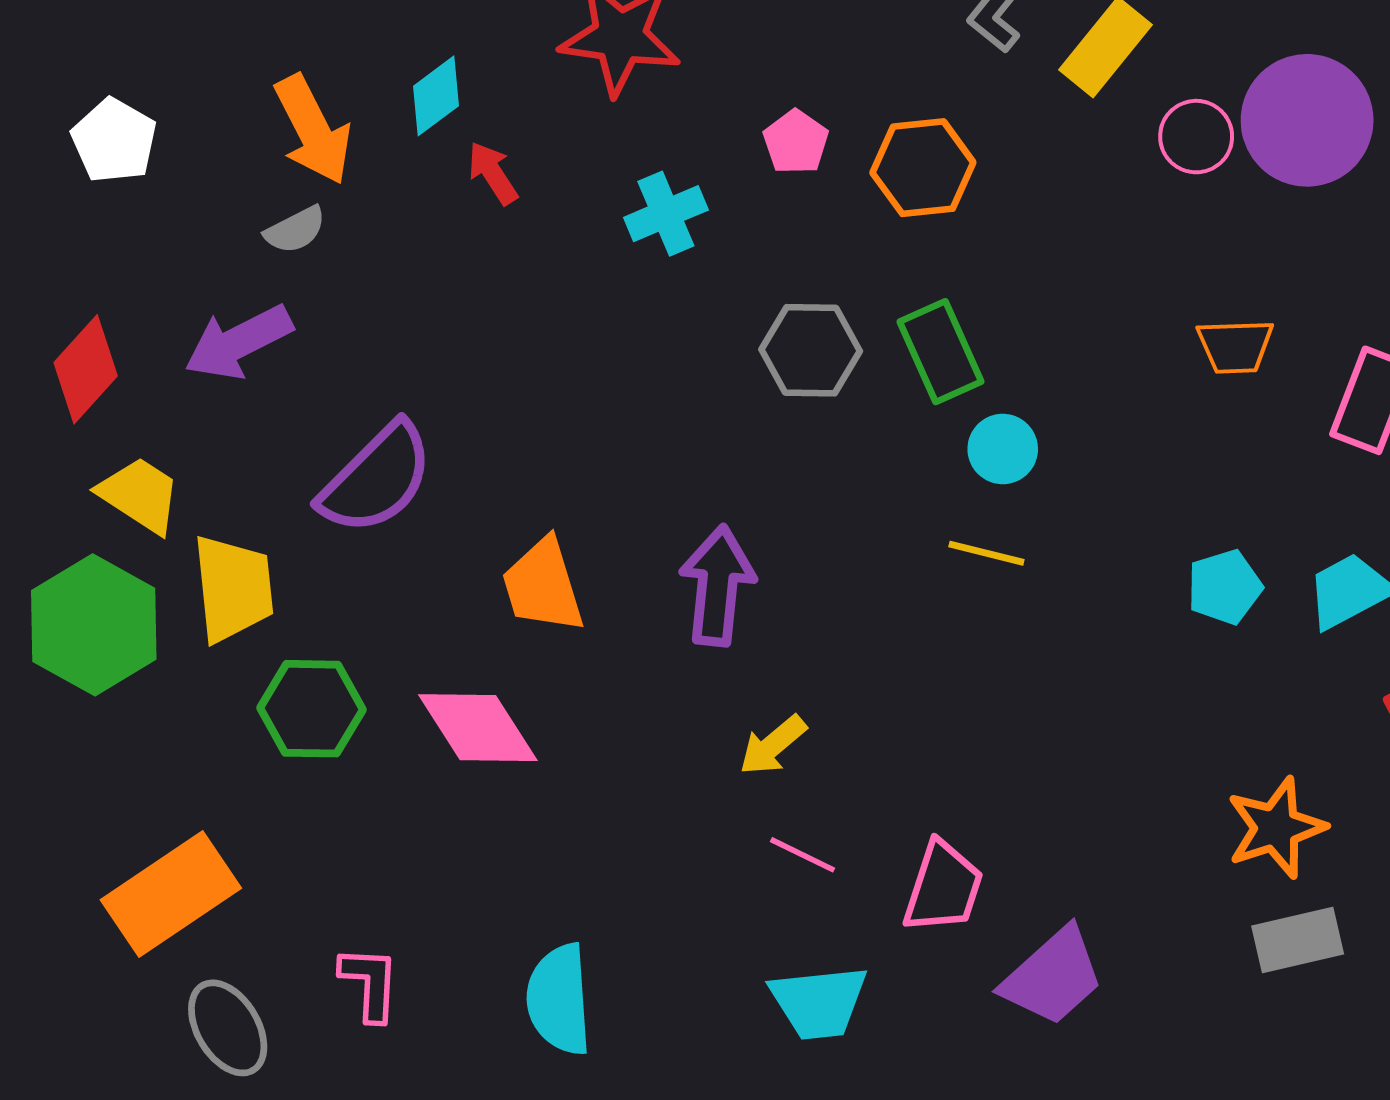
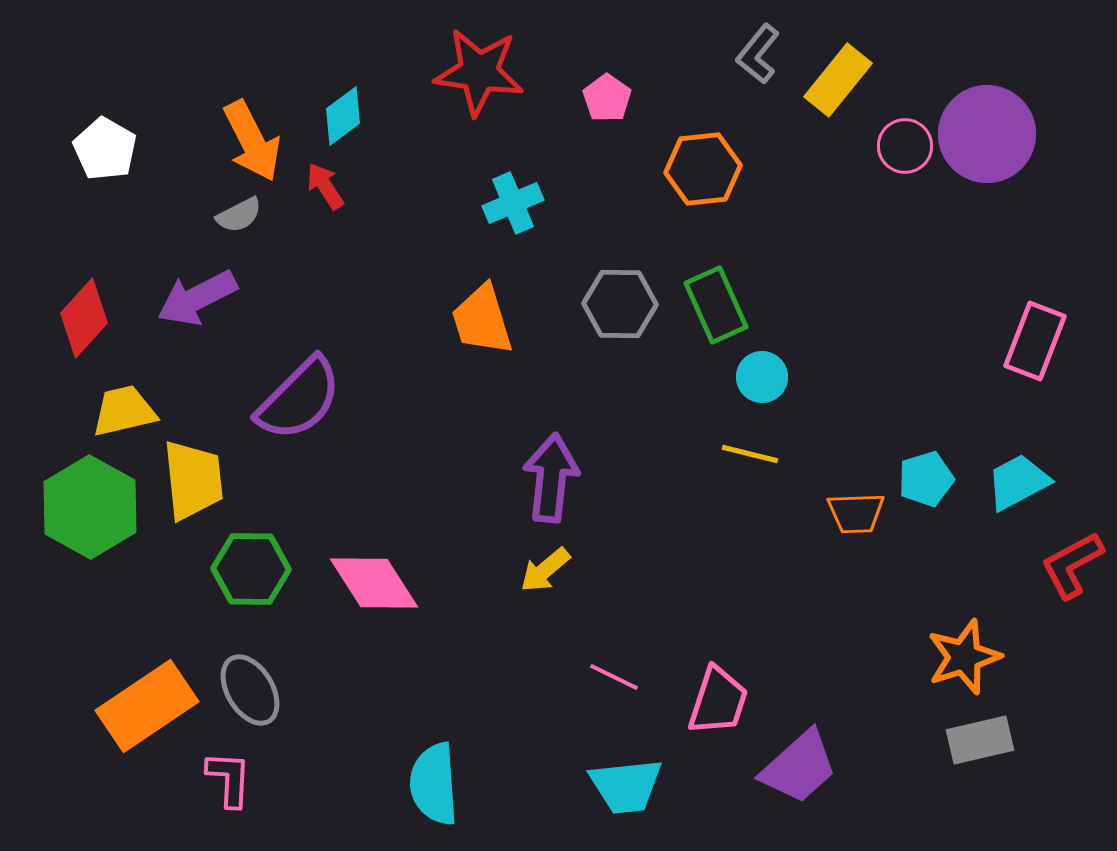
pink pentagon: (796, 142) -> (607, 98), moved
red arrow: (493, 173) -> (325, 186), moved
orange trapezoid: (1235, 346) -> (856, 513), moved
yellow trapezoid: (140, 495) -> (124, 411), turned -46
orange trapezoid: (543, 586) -> (482, 320), moved
yellow arrow: (773, 745) -> (545, 570), moved
pink L-shape: (370, 983) -> (229, 779), moved
gray ellipse: (228, 1028) -> (250, 690), moved

